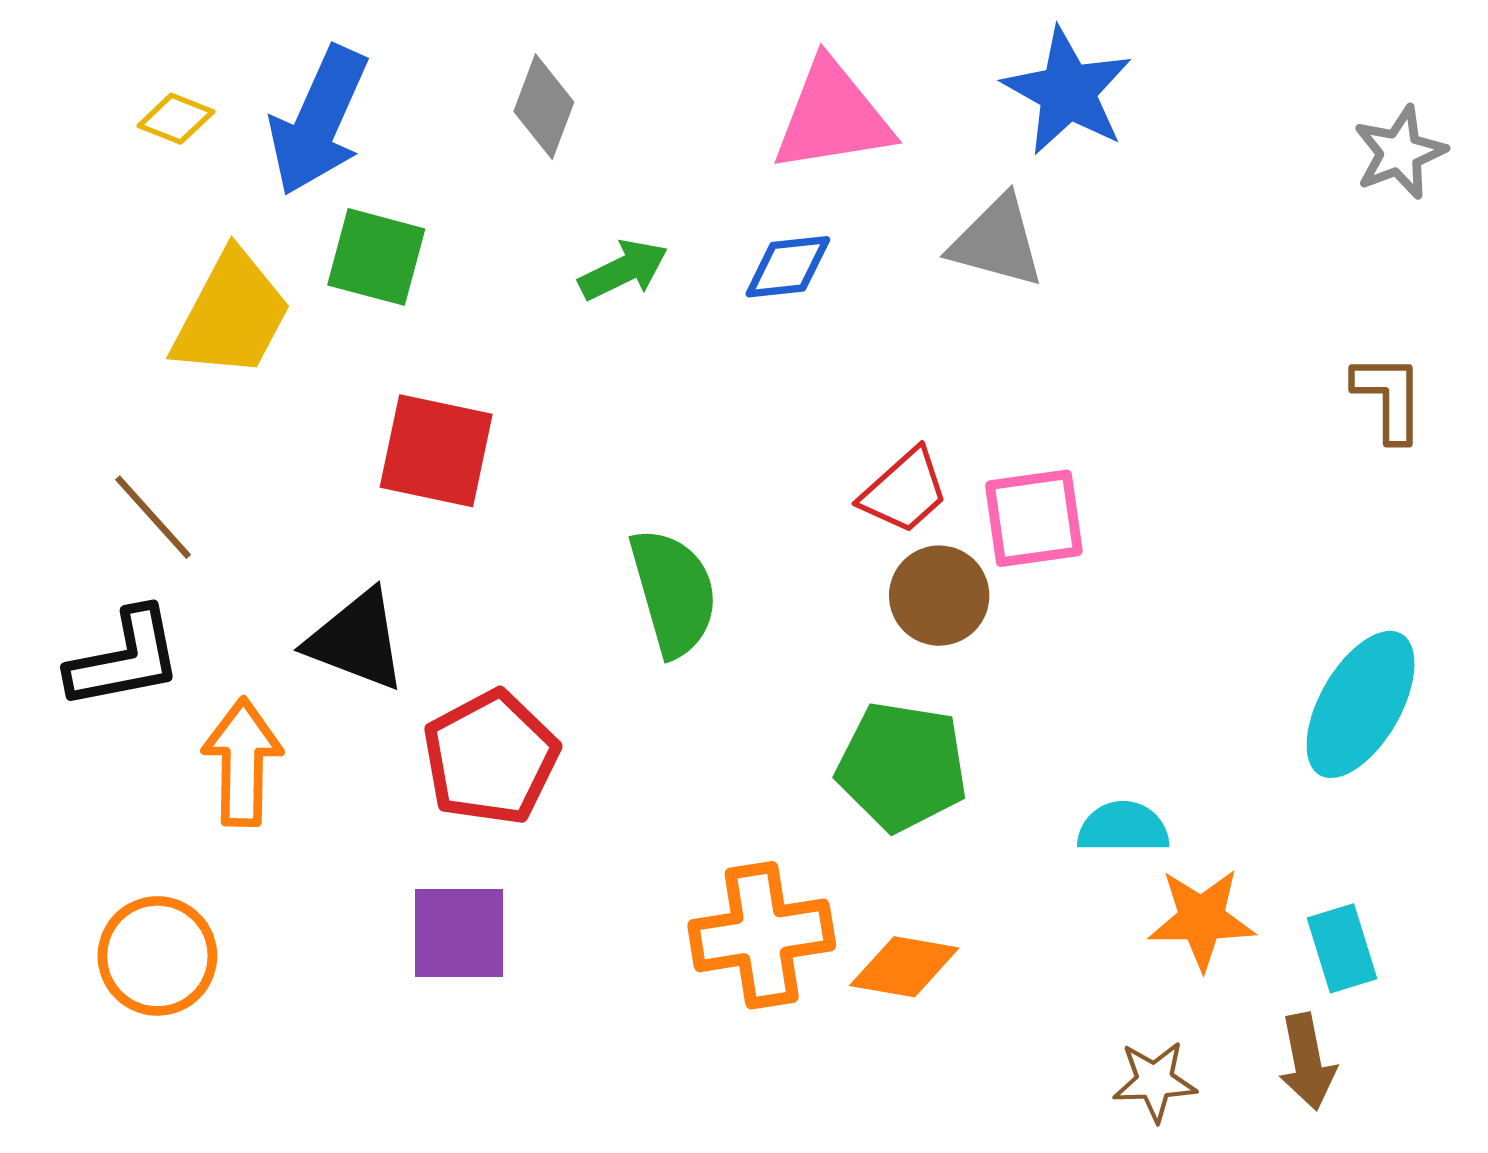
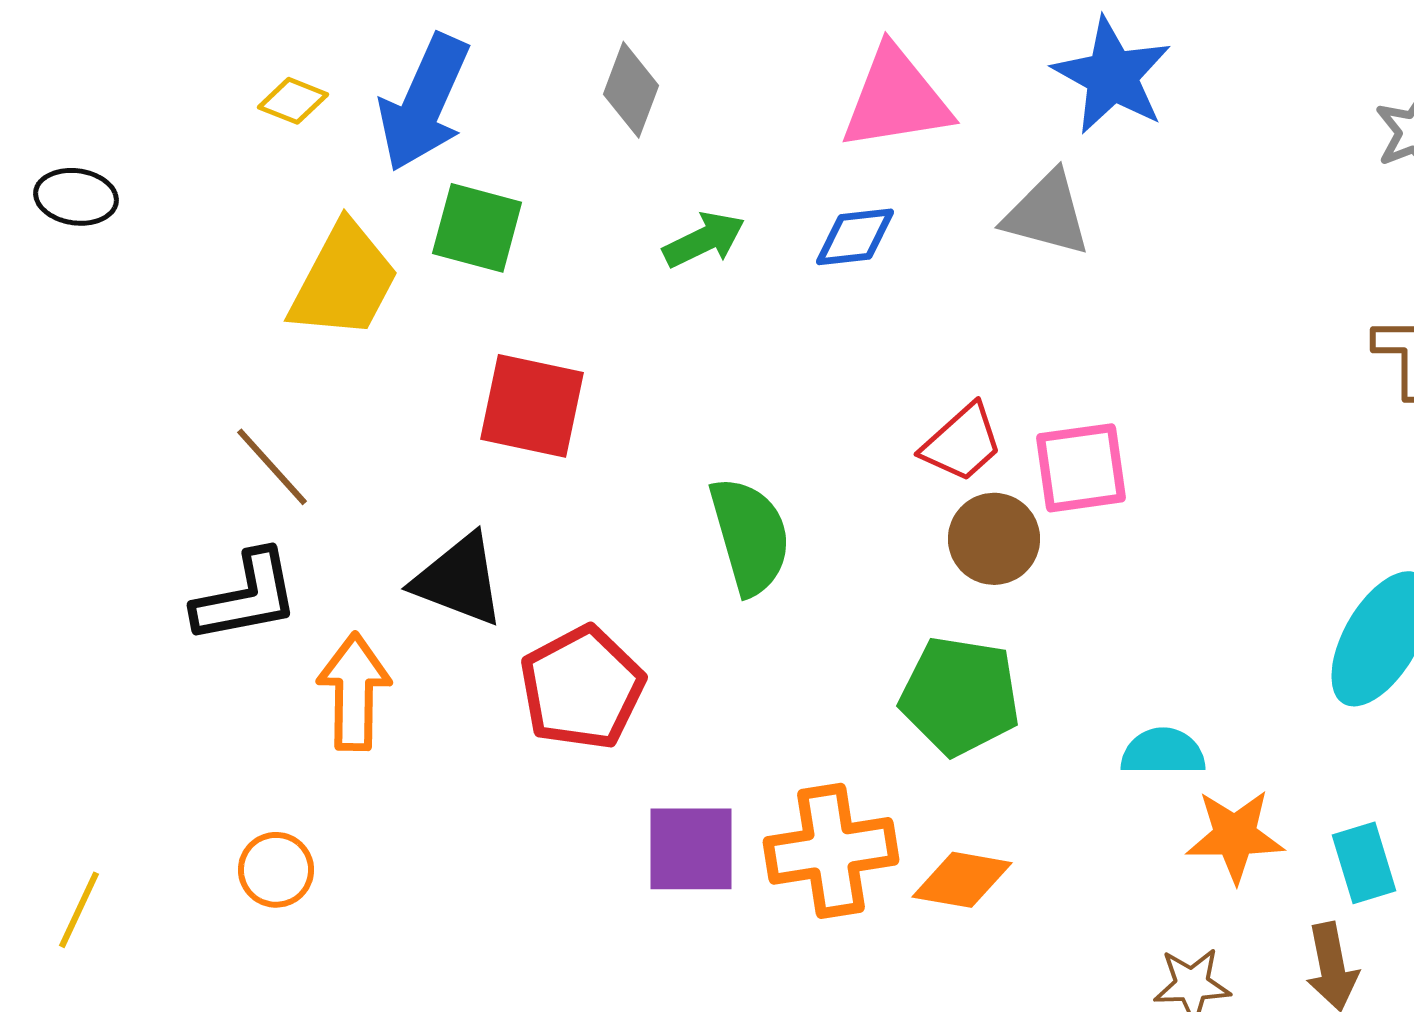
purple square: (459, 933) -> (691, 849), moved
orange circle: (157, 956) -> (276, 870), size x0.7

